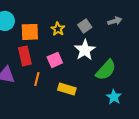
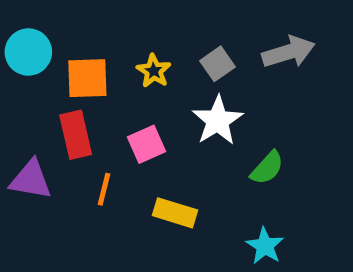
gray arrow: (115, 21) -> (288, 52), size x1.5
green semicircle: (106, 70) -> (267, 168), size x0.7
cyan star: (114, 97) -> (265, 246), moved

